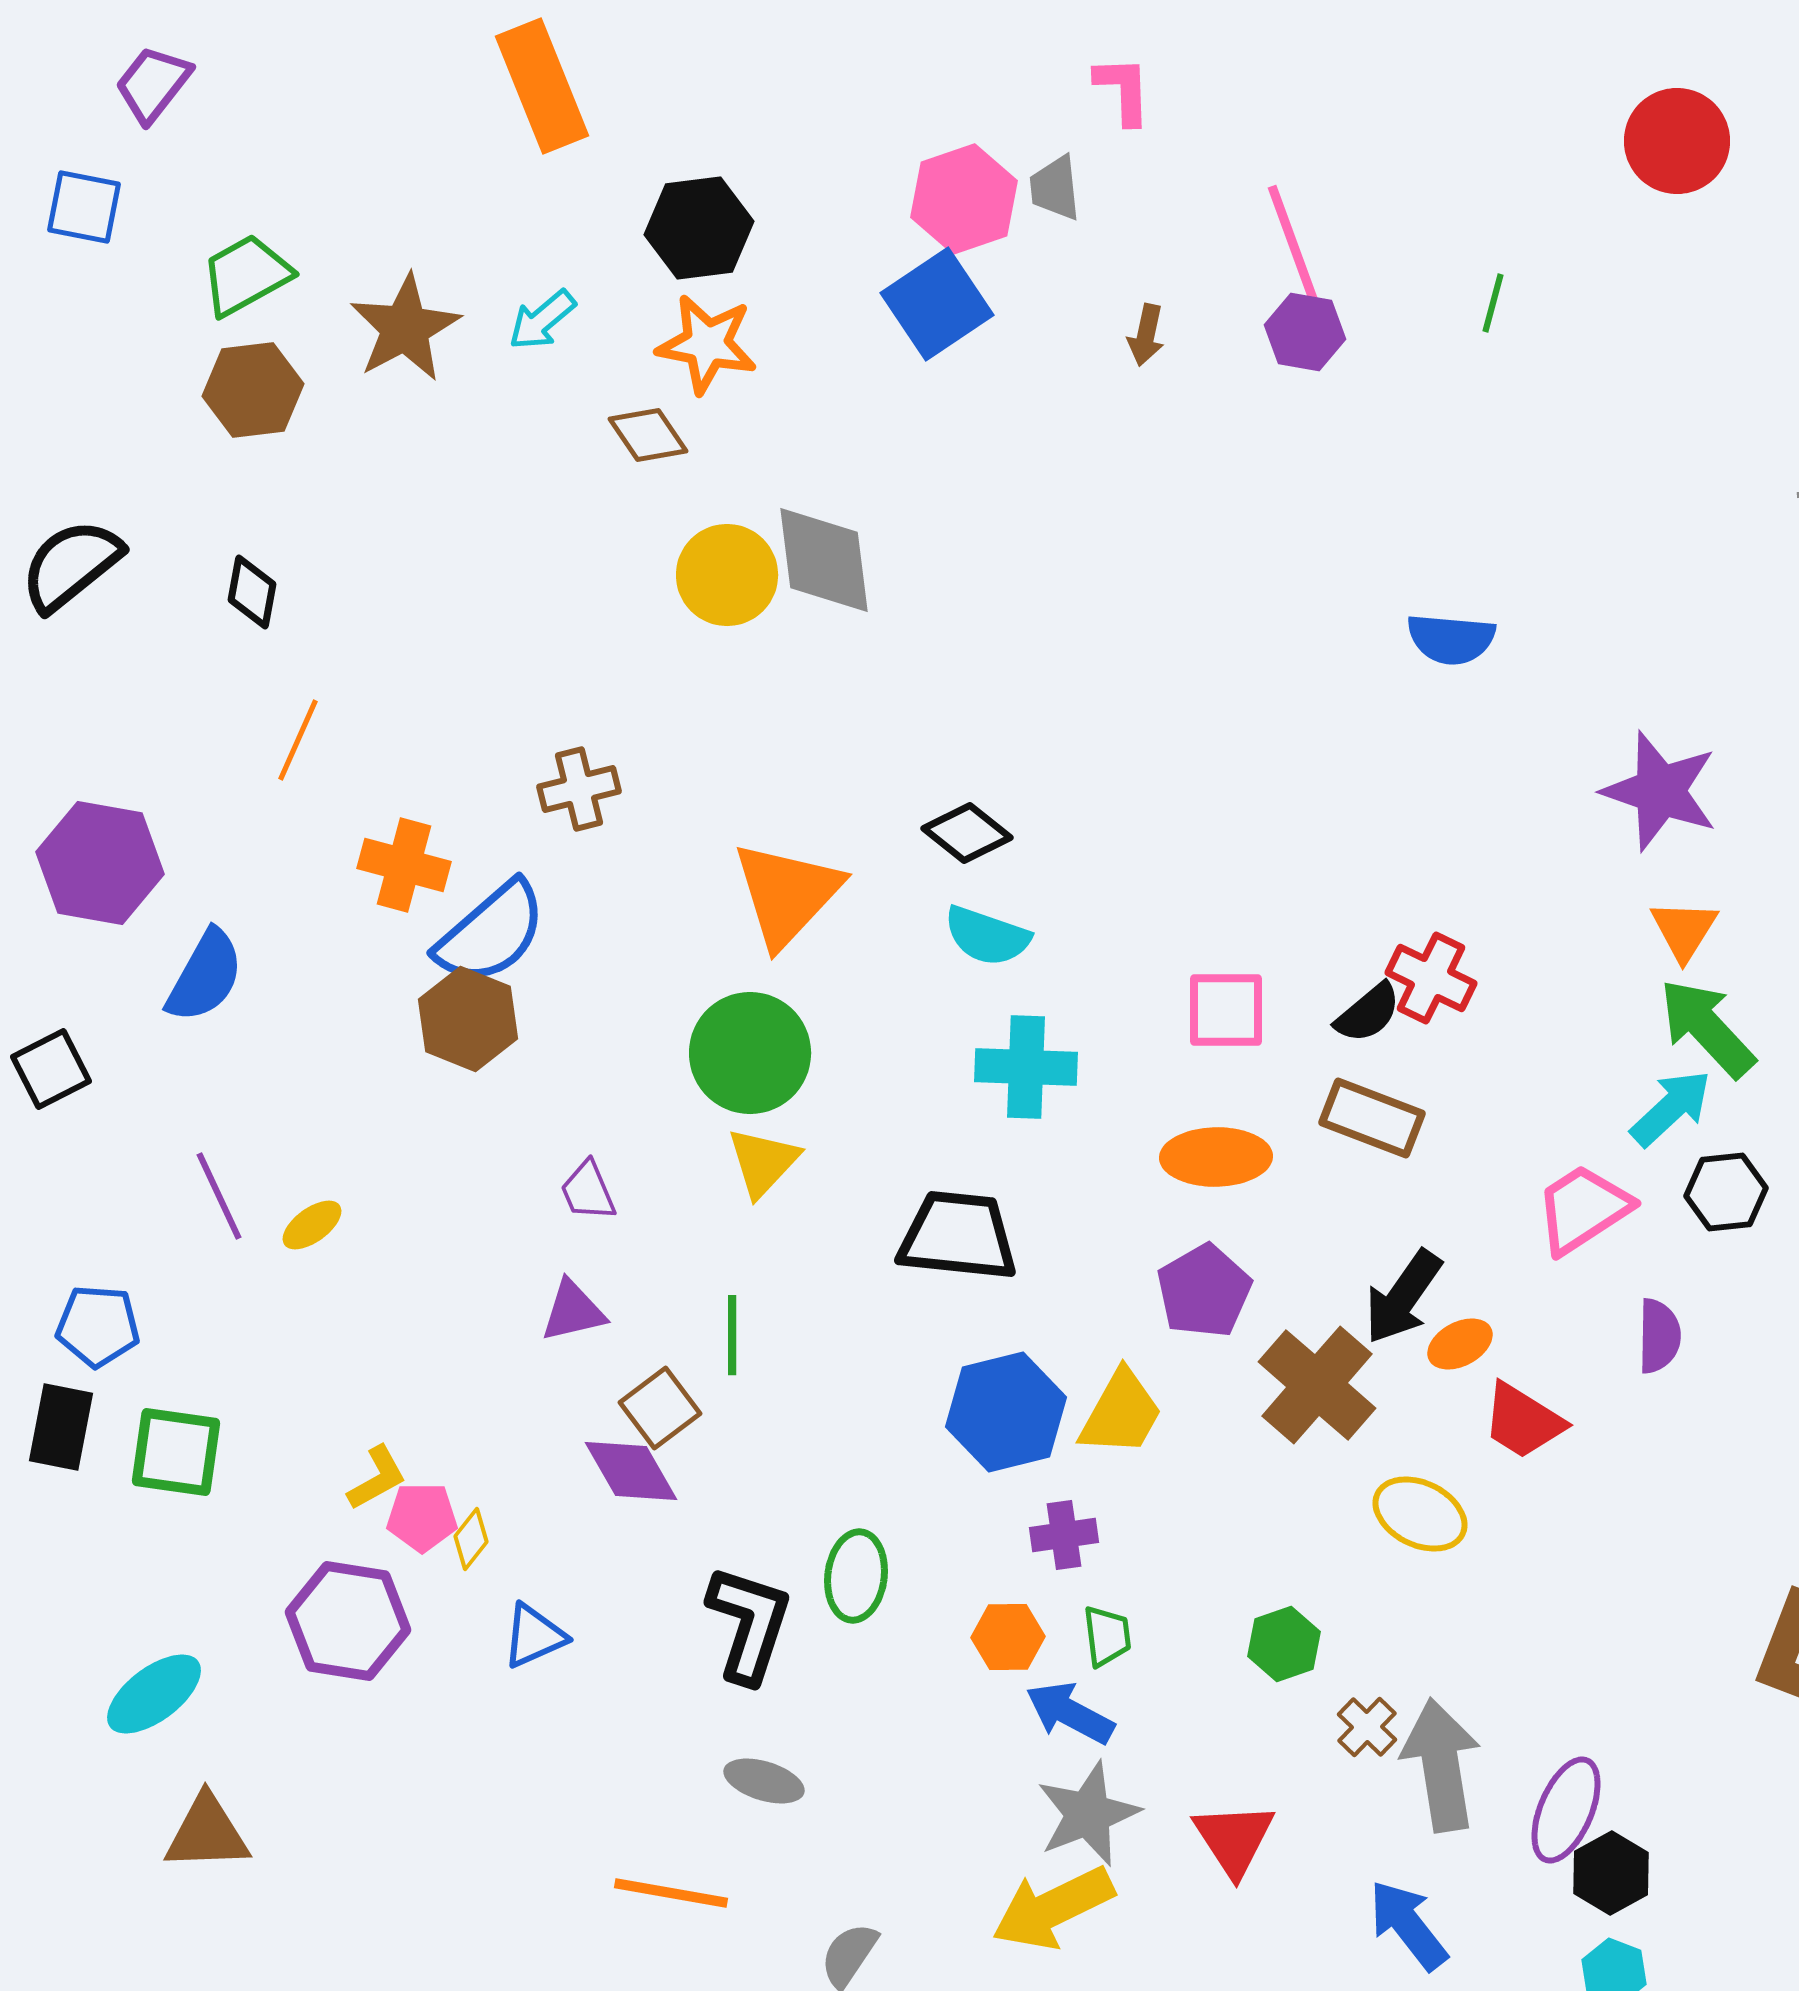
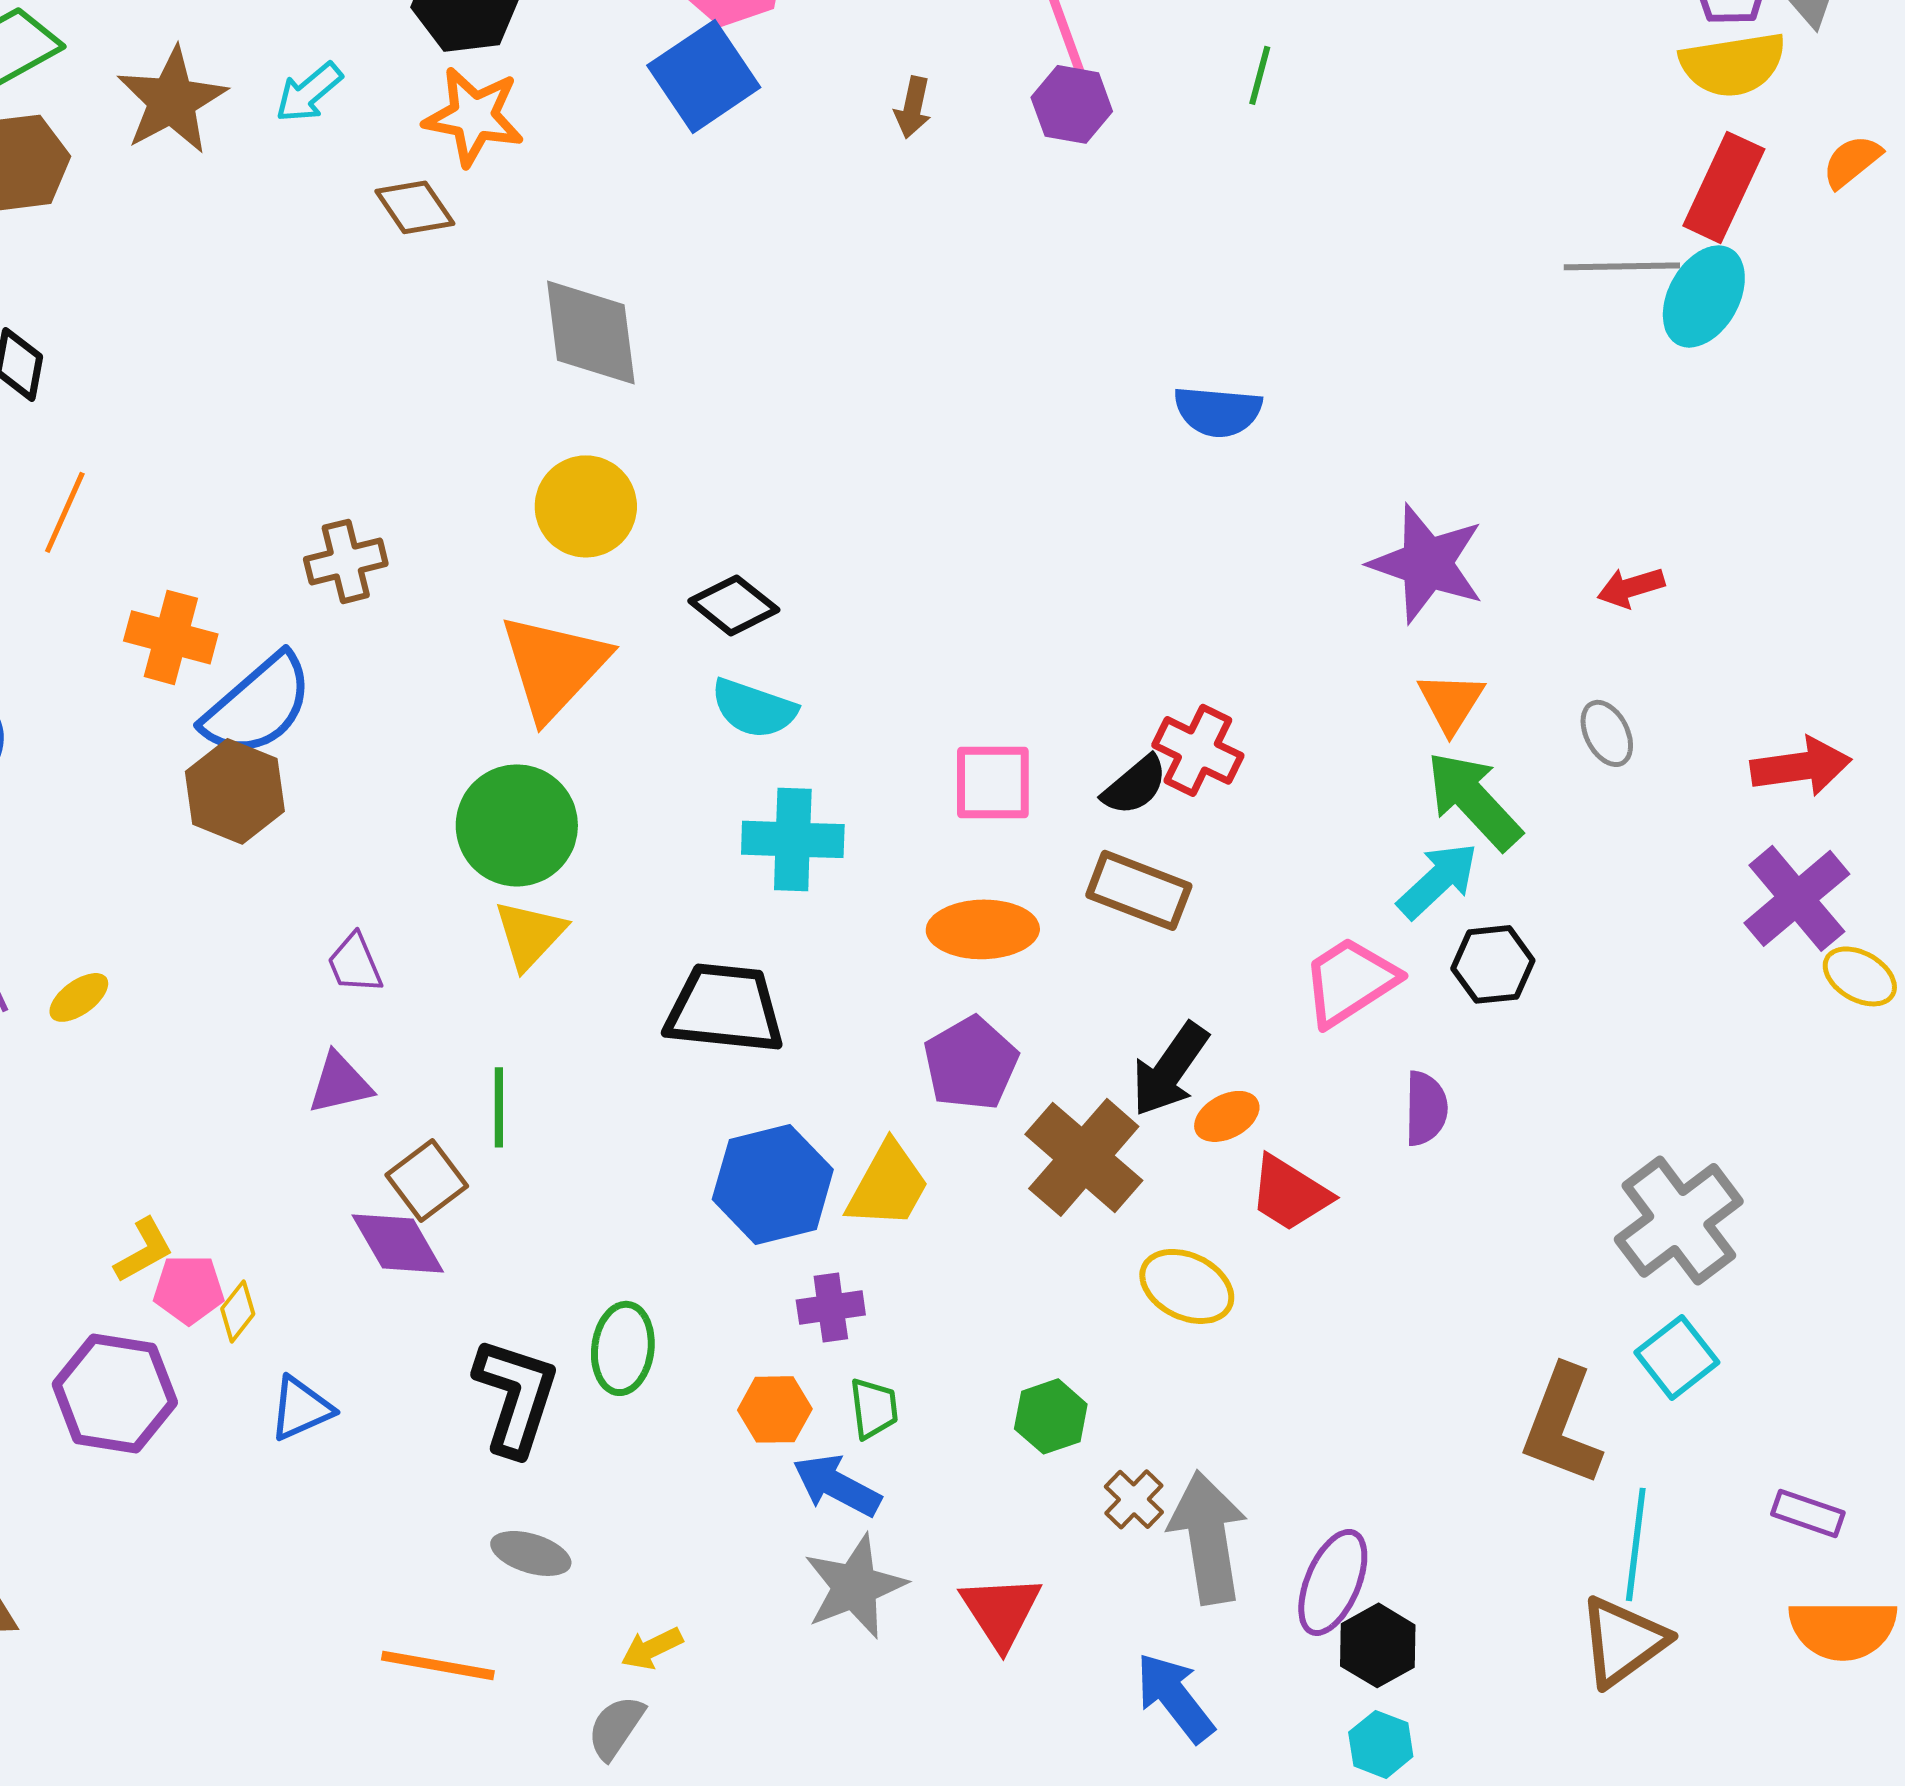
yellow circle: (727, 575) -> (586, 506), moved
yellow arrow: (1053, 1908) -> (652, 1648), moved, size x0.5

